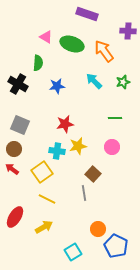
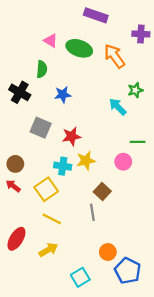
cyan arrow: (94, 81) -> (118, 107), moved
green line: (115, 118) -> (138, 142), moved
gray square: (20, 125) -> (41, 128), moved

